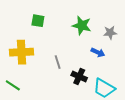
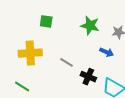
gray line: (58, 62) -> (67, 62), turned -40

